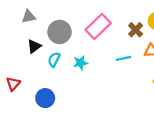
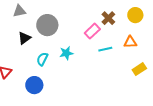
pink rectangle: (98, 26) -> (92, 31), moved, size x0.7
brown cross: (136, 30) -> (108, 18), moved
cyan semicircle: (54, 60) -> (42, 59), moved

